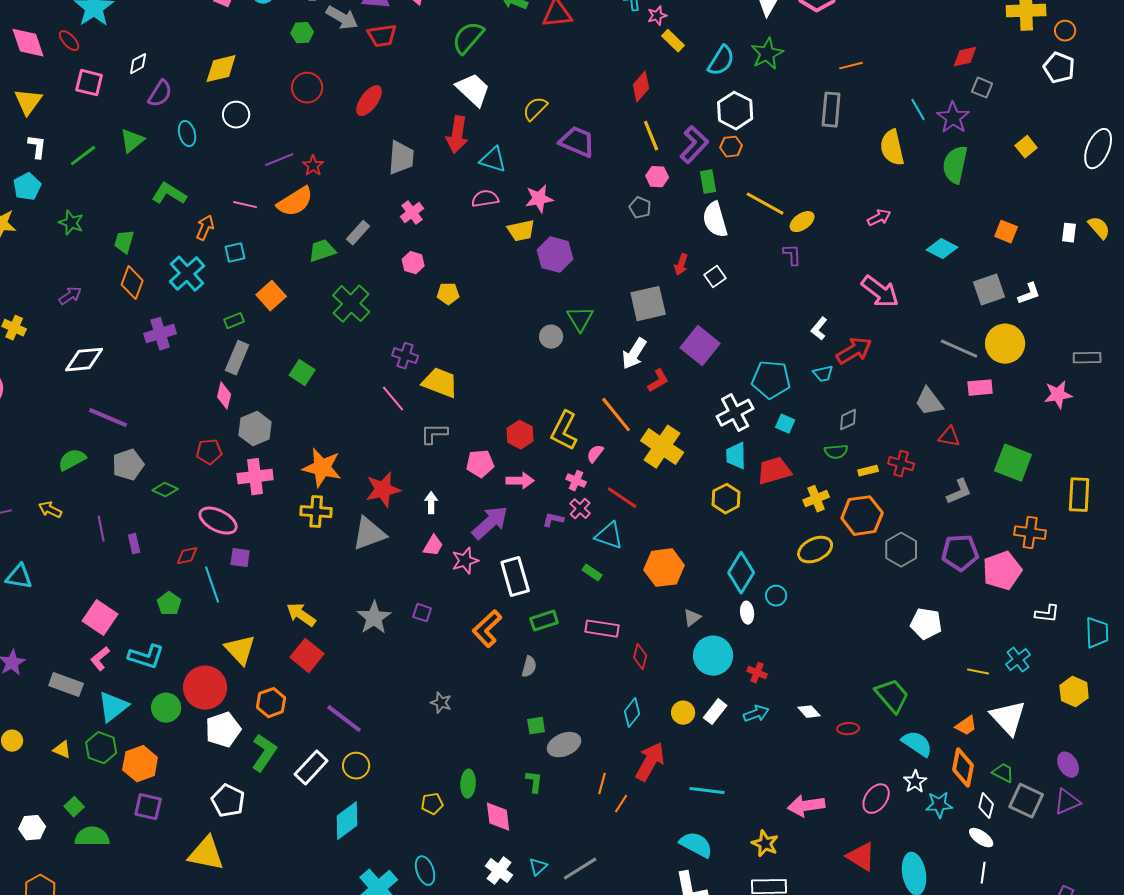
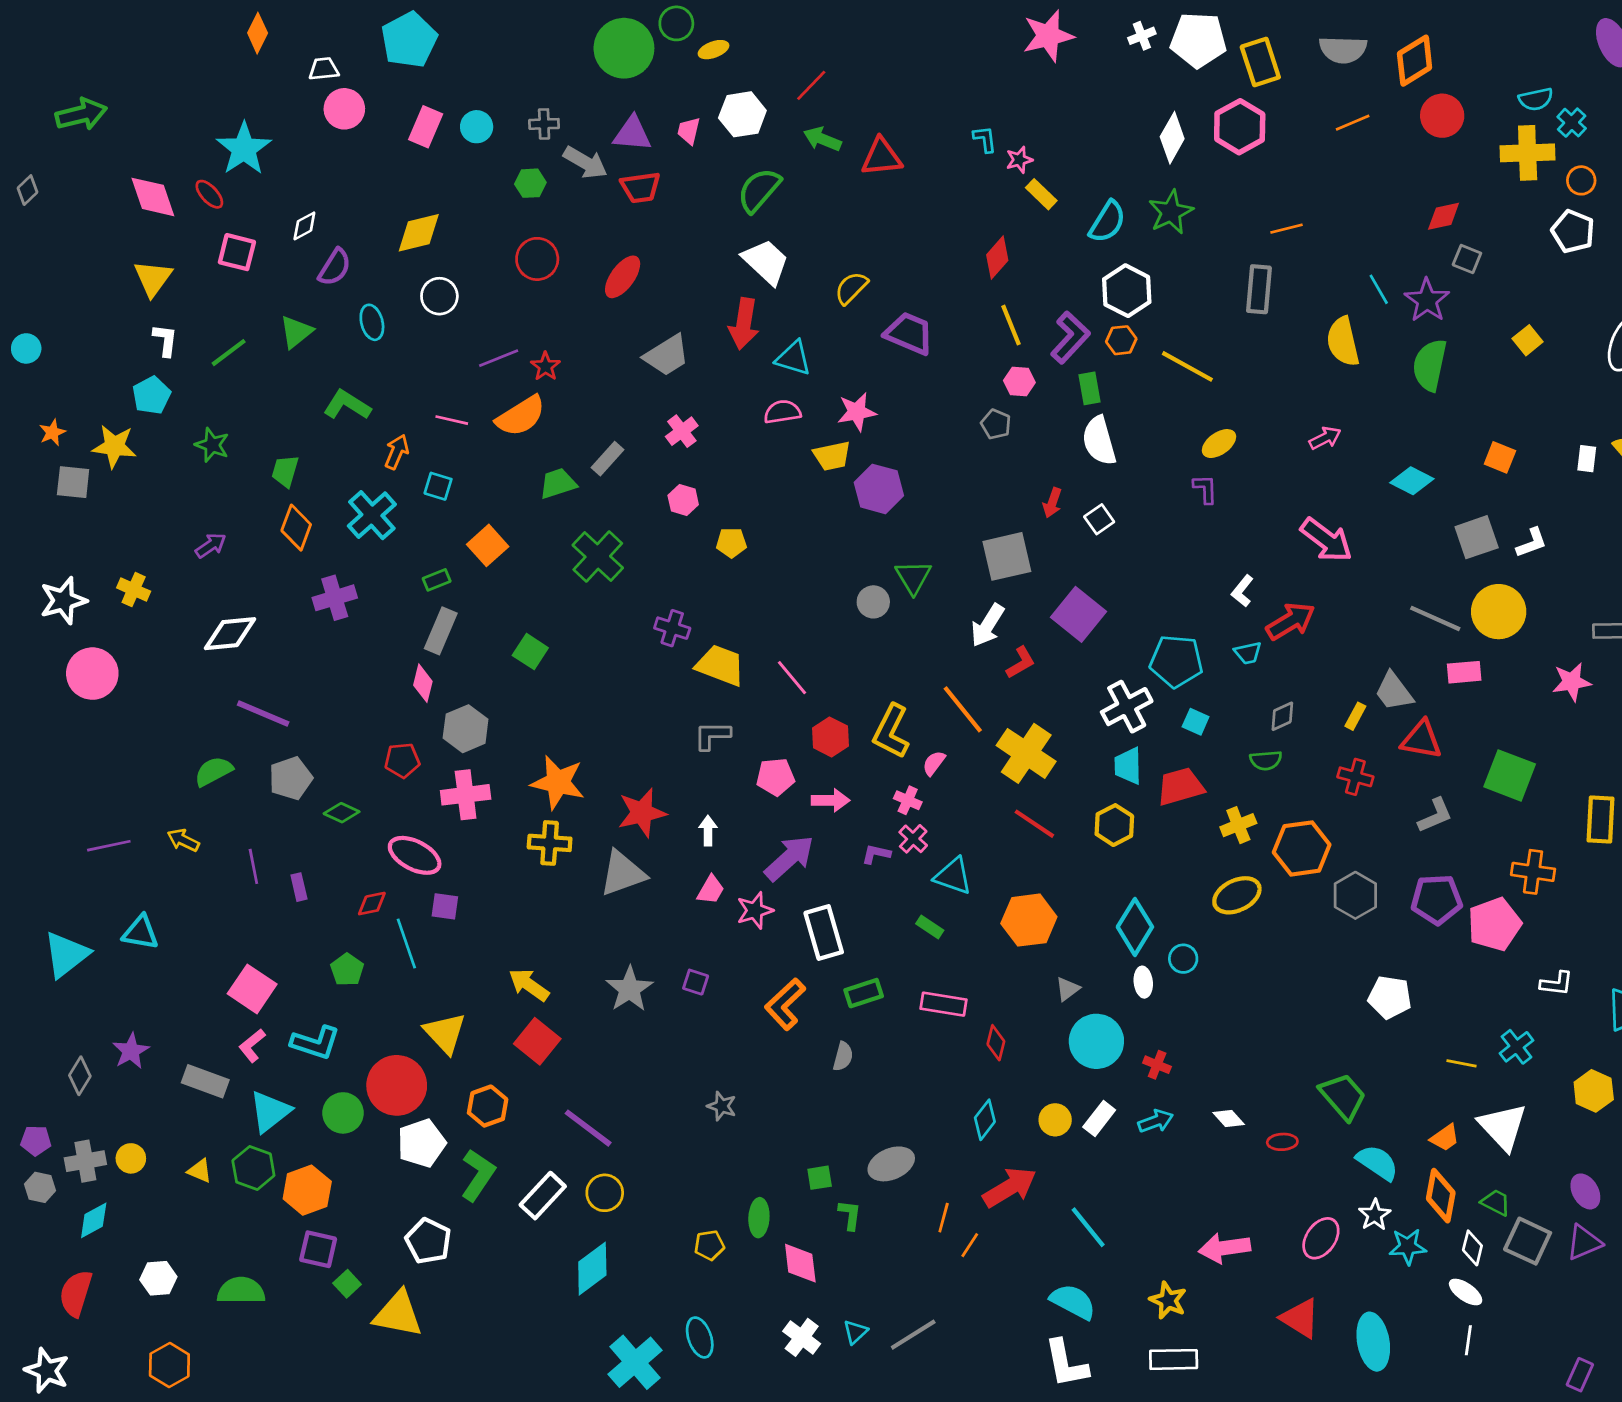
gray trapezoid: (401, 158) -> (667, 355), turned 54
yellow line: (765, 204) -> (1187, 366), moved
cyan square: (235, 253) -> (438, 486), turned 30
pink line: (393, 399) -> (792, 678), moved
red triangle: (949, 437) -> (1421, 740), size x1.4
yellow rectangle: (868, 471) -> (1355, 716), moved, turned -48
red line: (622, 498) -> (1034, 824), moved
green square: (536, 726) -> (820, 1178), moved
red arrow: (650, 762) -> (1010, 1187), turned 30
cyan line: (707, 791) -> (1088, 1227), turned 44
green square: (74, 807) -> (347, 1284), moved

